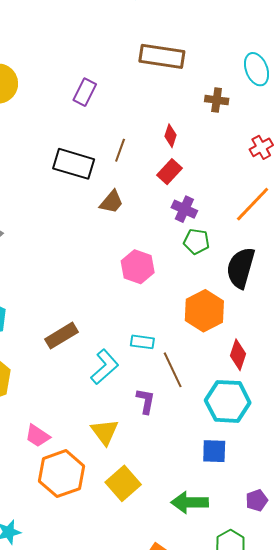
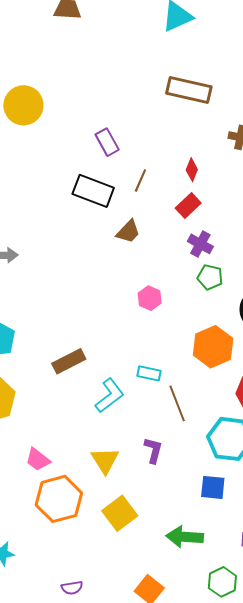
purple rectangle: (85, 92) -> (107, 142), moved, turned -60
pink hexagon: (138, 267) -> (150, 298), size x0.7
purple L-shape: (146, 401) -> (153, 450), moved

